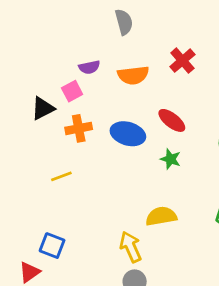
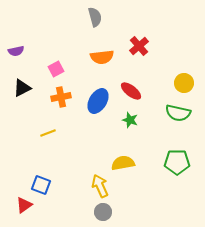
purple semicircle: (89, 67) -> (16, 51), moved
black triangle: (43, 108) -> (22, 88), moved
blue ellipse: (128, 134) -> (98, 101), turned -75

